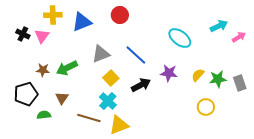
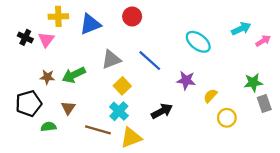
yellow semicircle: (198, 75) -> (210, 96), moved
green star: (218, 79) -> (253, 83), moved
gray rectangle: (240, 83) -> (264, 103), moved
black arrow: (141, 85) -> (162, 111), moved

